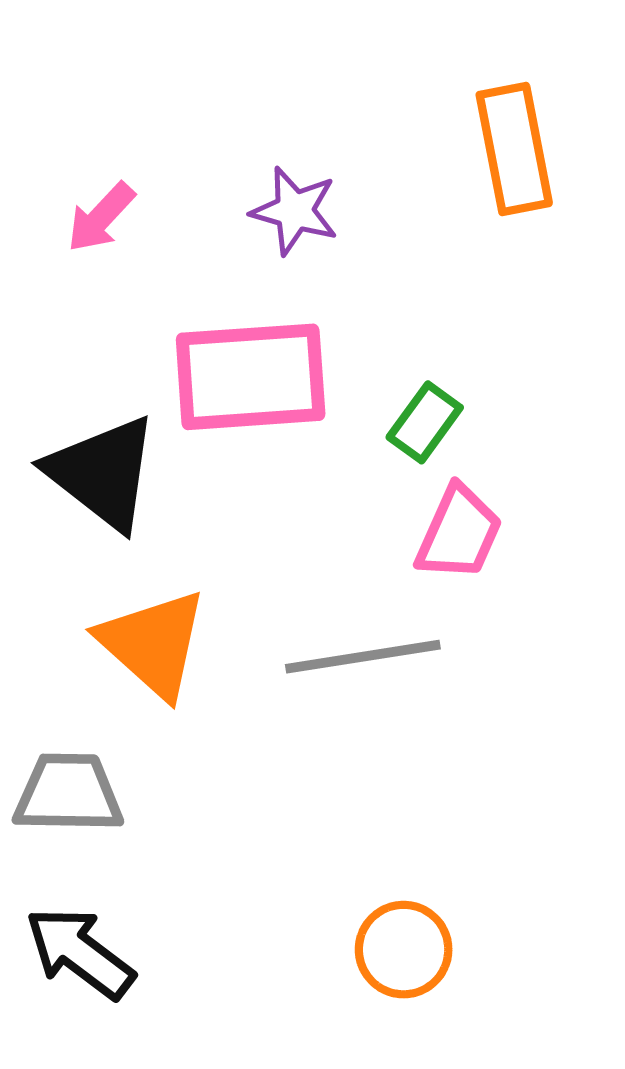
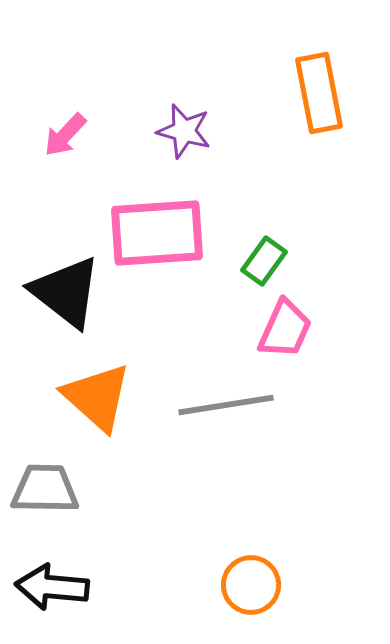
black arrow: (80, 953) -> (52, 587), turned -32

